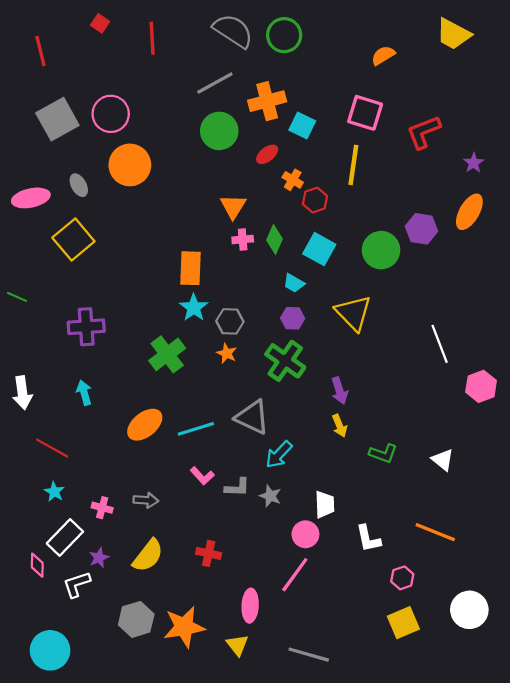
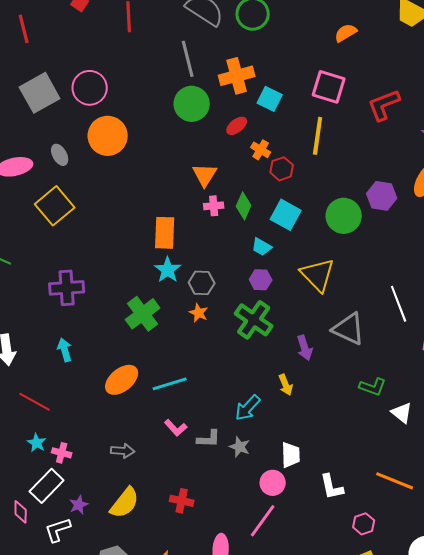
gray line: (215, 83) -> (188, 59), turned -75
gray triangle: (252, 417) -> (349, 329), moved
yellow arrow: (340, 426) -> (286, 385), moved
green L-shape: (383, 453) -> (373, 387), moved
pink cross: (102, 508) -> (62, 453), moved

